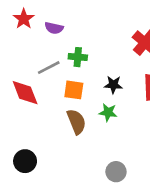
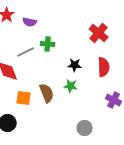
orange square: (74, 90) -> (24, 98), moved
gray circle: (116, 172) -> (85, 128), moved

